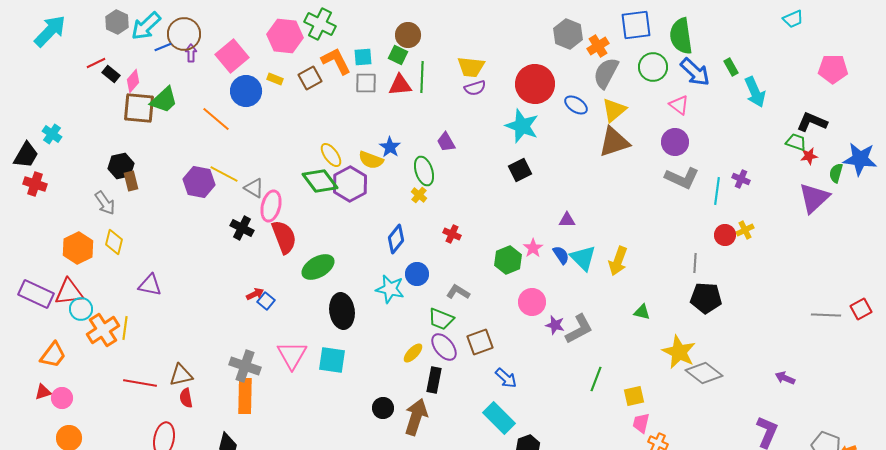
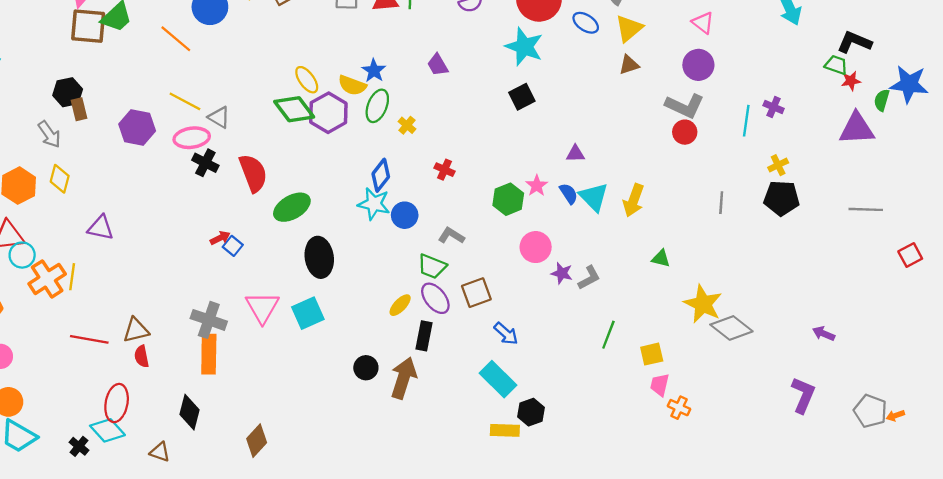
brown triangle: (614, 142) -> (629, 65), size x0.6
green ellipse: (424, 171) -> (377, 106), moved, turned 40
gray L-shape: (682, 178) -> (685, 106), moved
purple hexagon: (199, 182) -> (137, 127), moved
purple triangle: (814, 198) -> (857, 129), turned 40
pink ellipse: (271, 206) -> (192, 138), moved, turned 68
red circle: (725, 235) -> (685, 132), moved
cyan star: (390, 289) -> (374, 204), moved
black pentagon: (706, 298) -> (782, 198), moved
gray line: (826, 315) -> (866, 209), moved
gray L-shape: (579, 329) -> (589, 278), size x0.7
cyan square: (332, 360) -> (308, 313), turned -32

